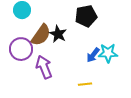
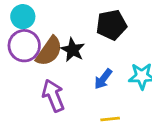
purple circle: (21, 49) -> (24, 46), moved
blue arrow: (93, 55) -> (103, 79), moved

